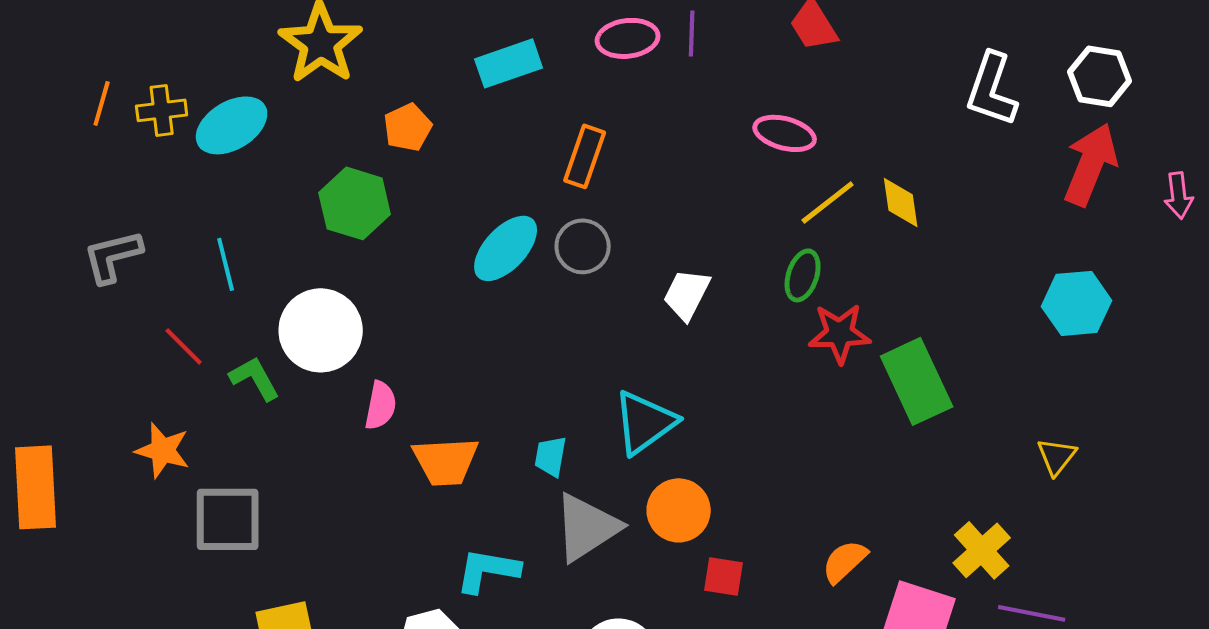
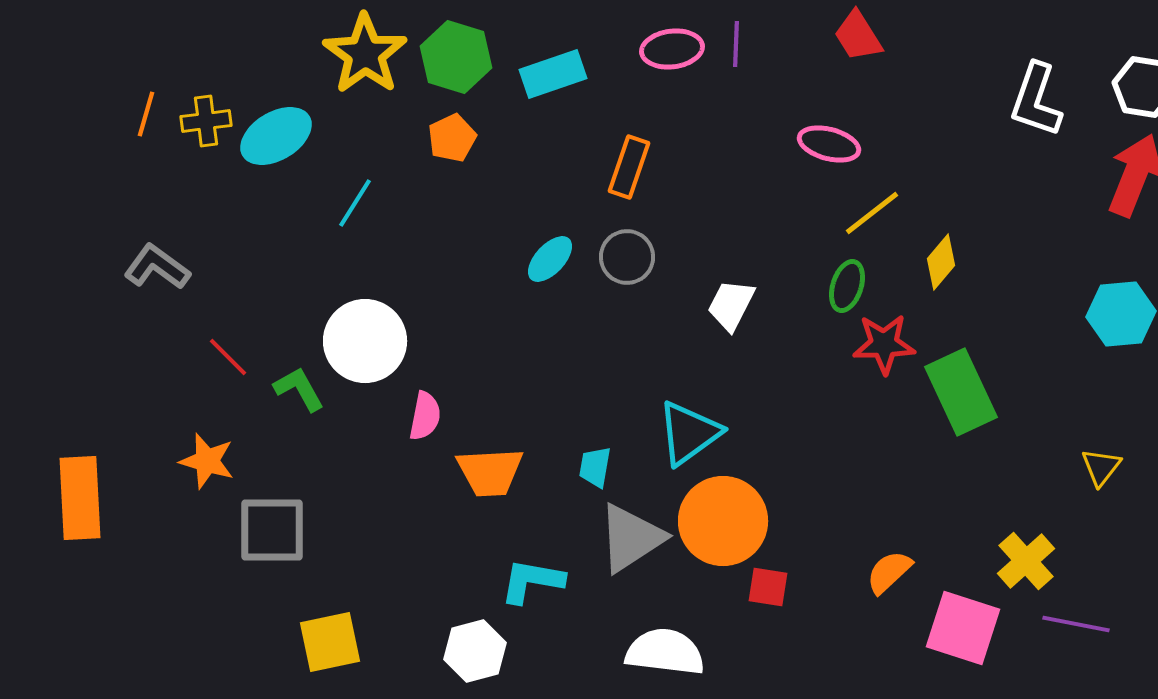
yellow diamond: (901, 202) -> (941, 262), moved, turned 48
green hexagon: (355, 203) -> (456, 57), moved
cyan ellipse: (506, 248) -> (550, 259), size x0.7
gray L-shape: (113, 256) -> (157, 267), turned 50
cyan line: (226, 264) -> (355, 203), moved, turned 46
orange circle: (679, 510) -> (723, 521), size x1.4

